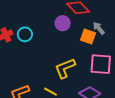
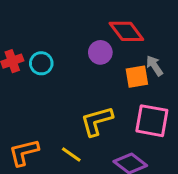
orange square: (88, 36) -> (137, 77), turned -35

